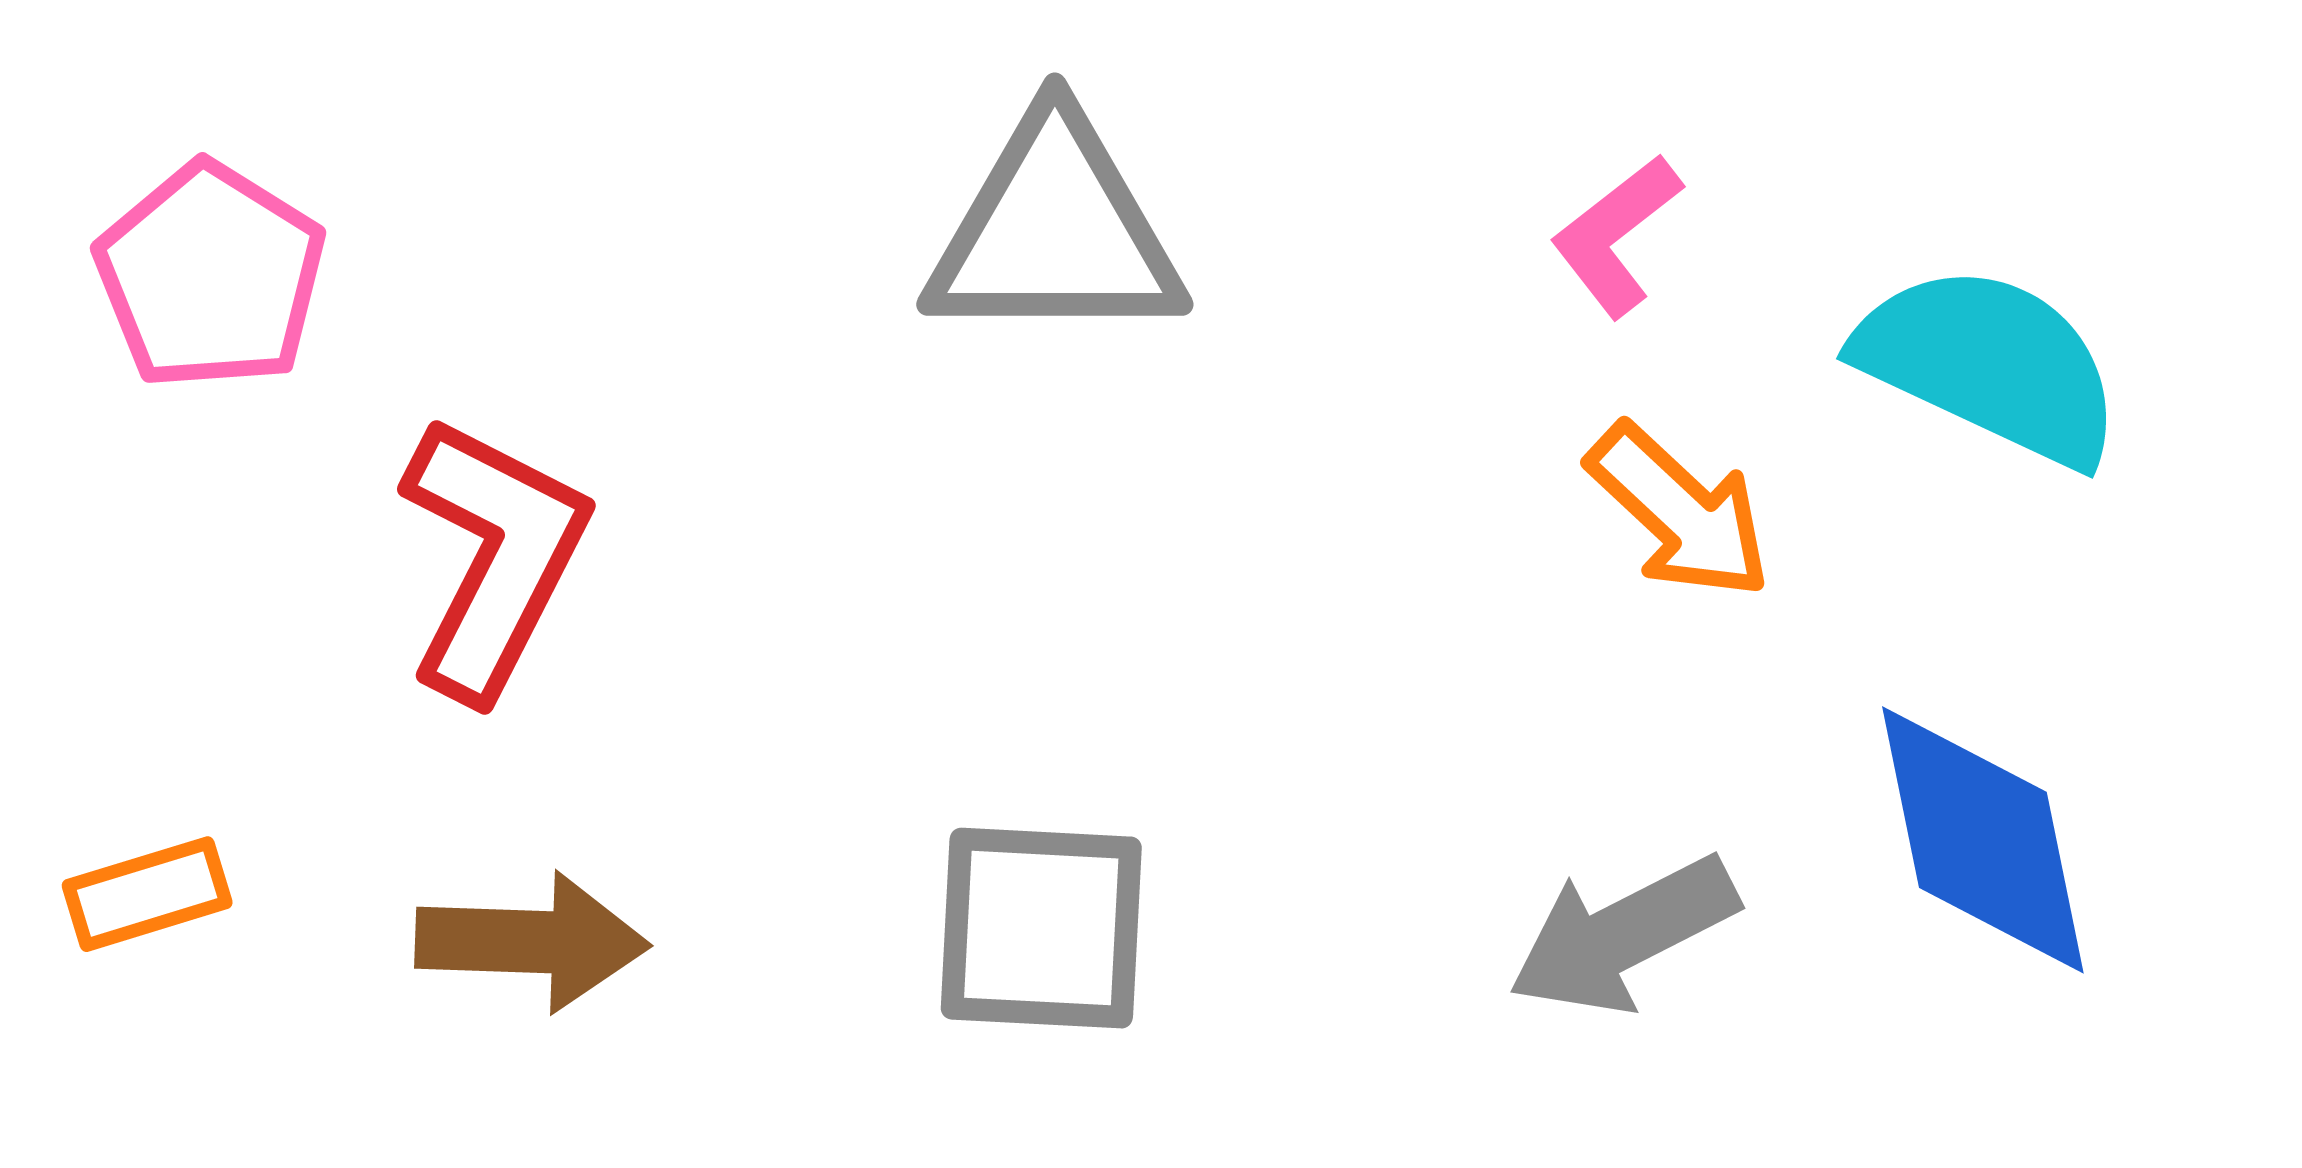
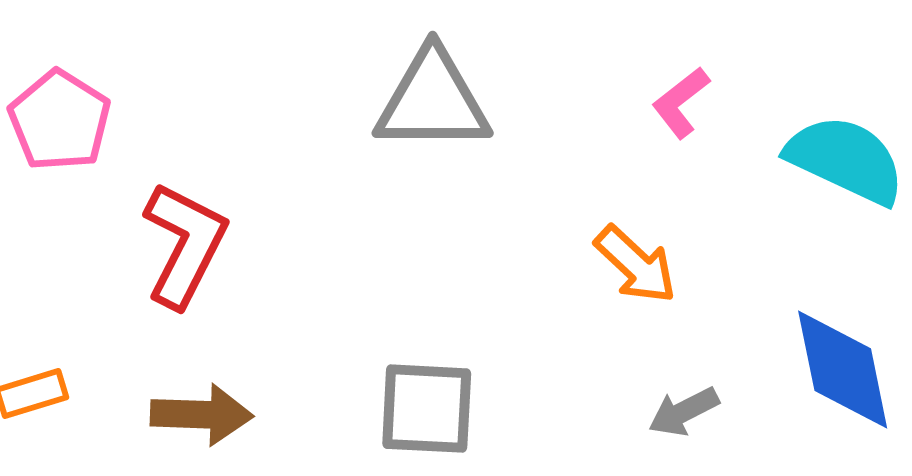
orange arrow: (1680, 512) -> (636, 265), moved
gray arrow: (1623, 935) -> (684, 412), size x0.7

